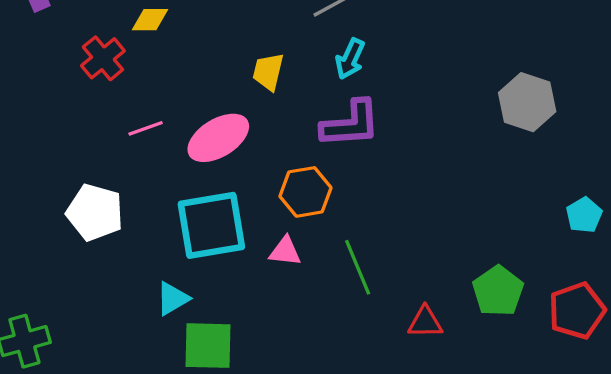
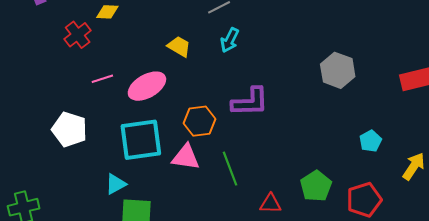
yellow trapezoid: (268, 72) -> (179, 46), turned 105
purple L-shape: (351, 124) -> (250, 102), moved
pink triangle: (285, 251) -> (186, 157), size x1.4

